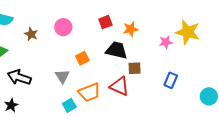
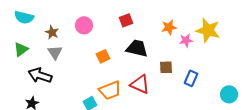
orange star: (131, 29) -> (169, 27), moved
brown square: (135, 68) -> (166, 67), moved
gray triangle: (62, 76) -> (55, 52), moved

